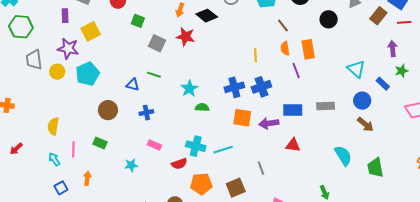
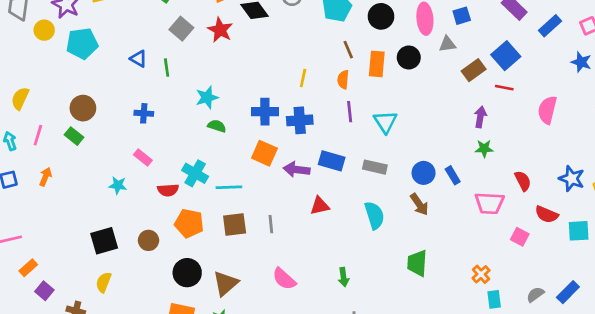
orange rectangle: (308, 49) -> (377, 64), moved
cyan triangle: (356, 69) -> (385, 122), moved
green line: (154, 75) -> (167, 68), turned 48
blue rectangle: (383, 84) -> (453, 175), moved
blue triangle: (133, 85) -> (139, 59), moved
brown circle: (108, 110) -> (83, 108), moved
red triangle: (293, 145) -> (320, 206), turned -35
cyan semicircle: (343, 156) -> (374, 215), moved
cyan star: (131, 165) -> (118, 185), moved
brown square: (236, 188) -> (235, 225), moved

